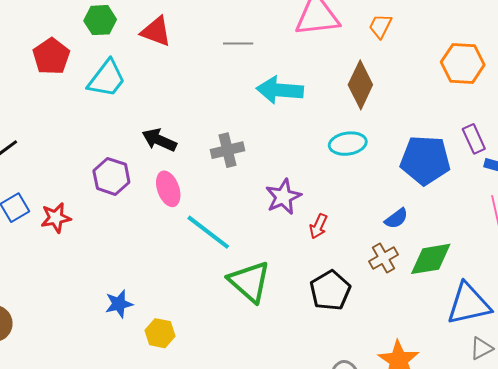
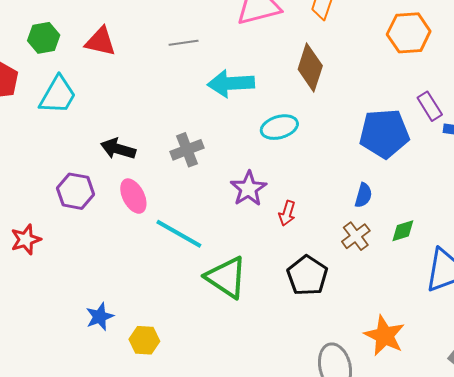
cyan ellipse: (348, 144) -> (279, 127), moved
blue semicircle: (396, 218) -> (363, 195), turned -30
green diamond: (431, 259) -> (403, 231), size x0.6

